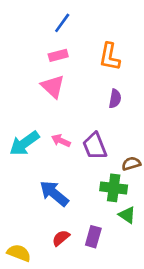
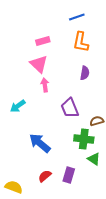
blue line: (62, 23) -> (77, 17), moved, turned 35
pink arrow: (61, 141) -> (45, 85), moved, turned 56
cyan arrow: (24, 143) -> (18, 106), size x0.7

